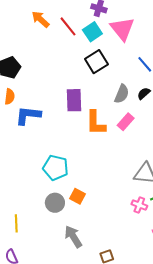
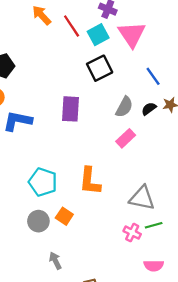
orange L-shape: (96, 123) -> (90, 181), moved
gray arrow: (73, 237) -> (55, 261), size x0.7

